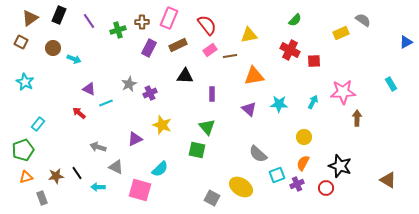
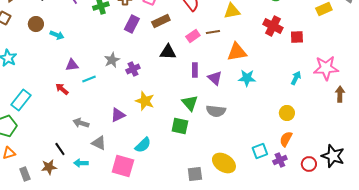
pink rectangle: (210, 50) -> (193, 36), moved
purple triangle: (89, 89) -> (72, 65), turned -32
cyan star: (279, 104) -> (247, 78), moved
purple triangle: (249, 109) -> (215, 78), moved
cyan rectangle: (38, 124) -> (21, 100), size x1.5
gray semicircle: (258, 154) -> (216, 111), moved, turned -36
black star: (340, 166) -> (333, 156), moved
brown star: (56, 176) -> (49, 167), moved
gray square: (212, 198) -> (195, 174), turned -35

